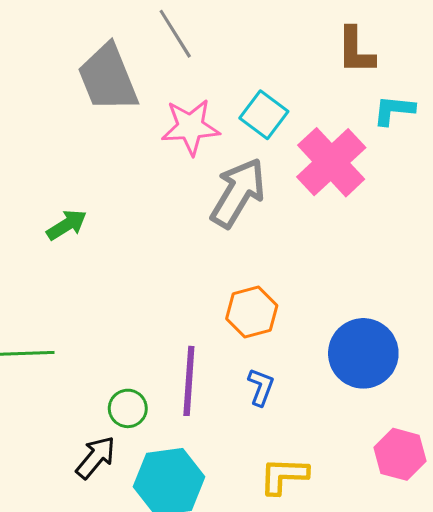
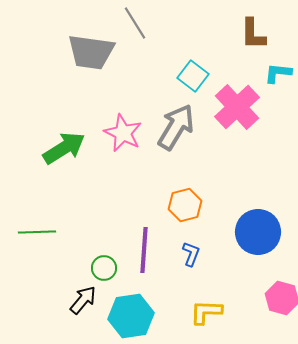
gray trapezoid: (108, 78) -> (91, 52), turned -60
pink star: (190, 127) -> (123, 133), moved, turned 30
green arrow: (67, 225) -> (64, 148), size x1.6

